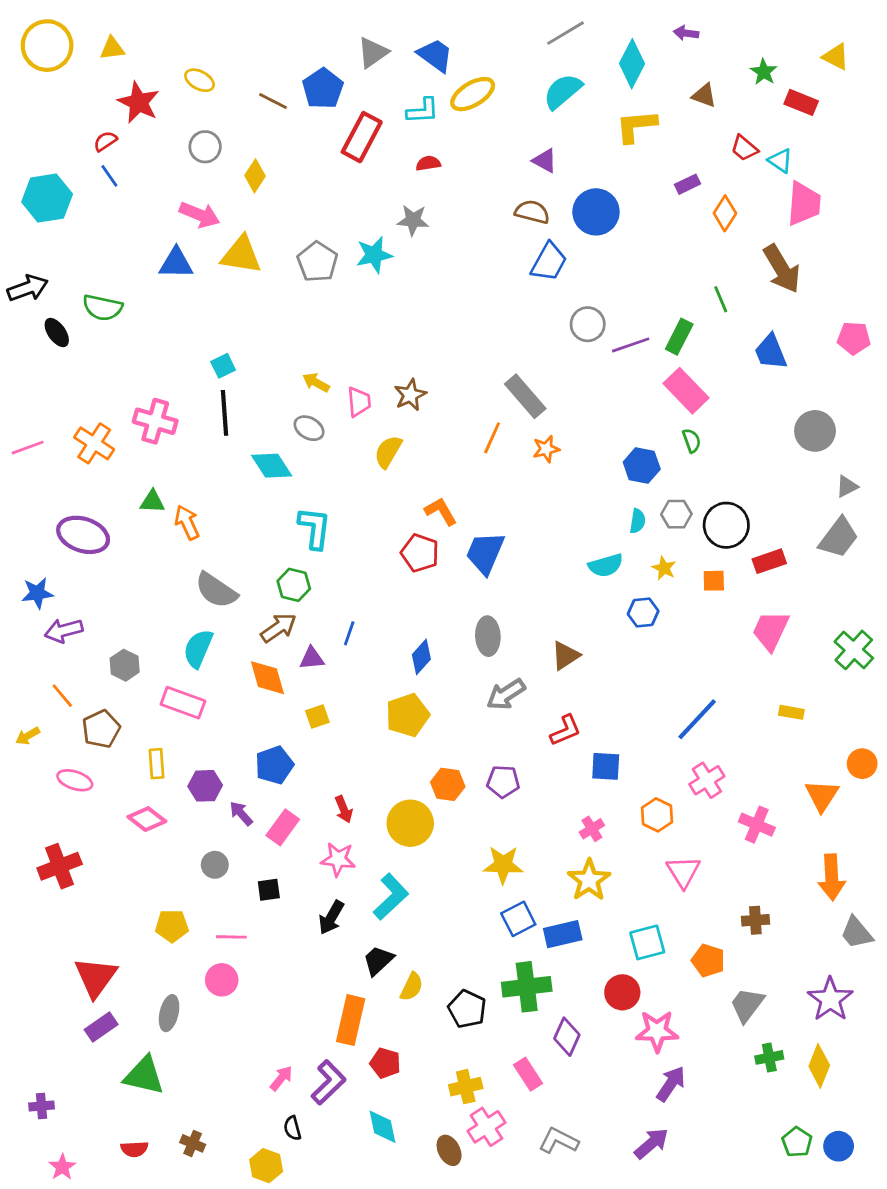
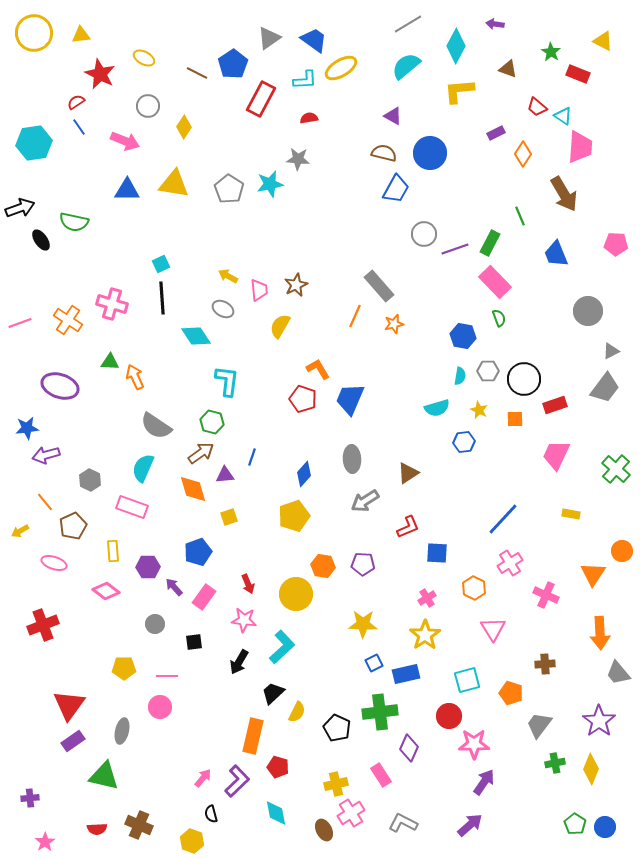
pink arrow: (200, 215) -> (125, 141), moved
blue square: (518, 919) -> (374, 663), size x0.7
brown cross: (193, 1143) -> (139, 825), size x1.5

